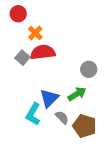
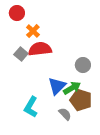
blue triangle: (49, 98) -> (57, 86), moved
gray semicircle: (62, 117) -> (65, 114), moved
brown pentagon: (84, 126) -> (81, 100), moved

